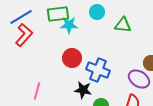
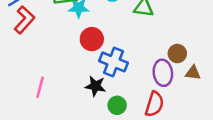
red circle: (72, 58) -> (92, 39), moved
purple ellipse: (139, 79) -> (163, 73), turned 50

